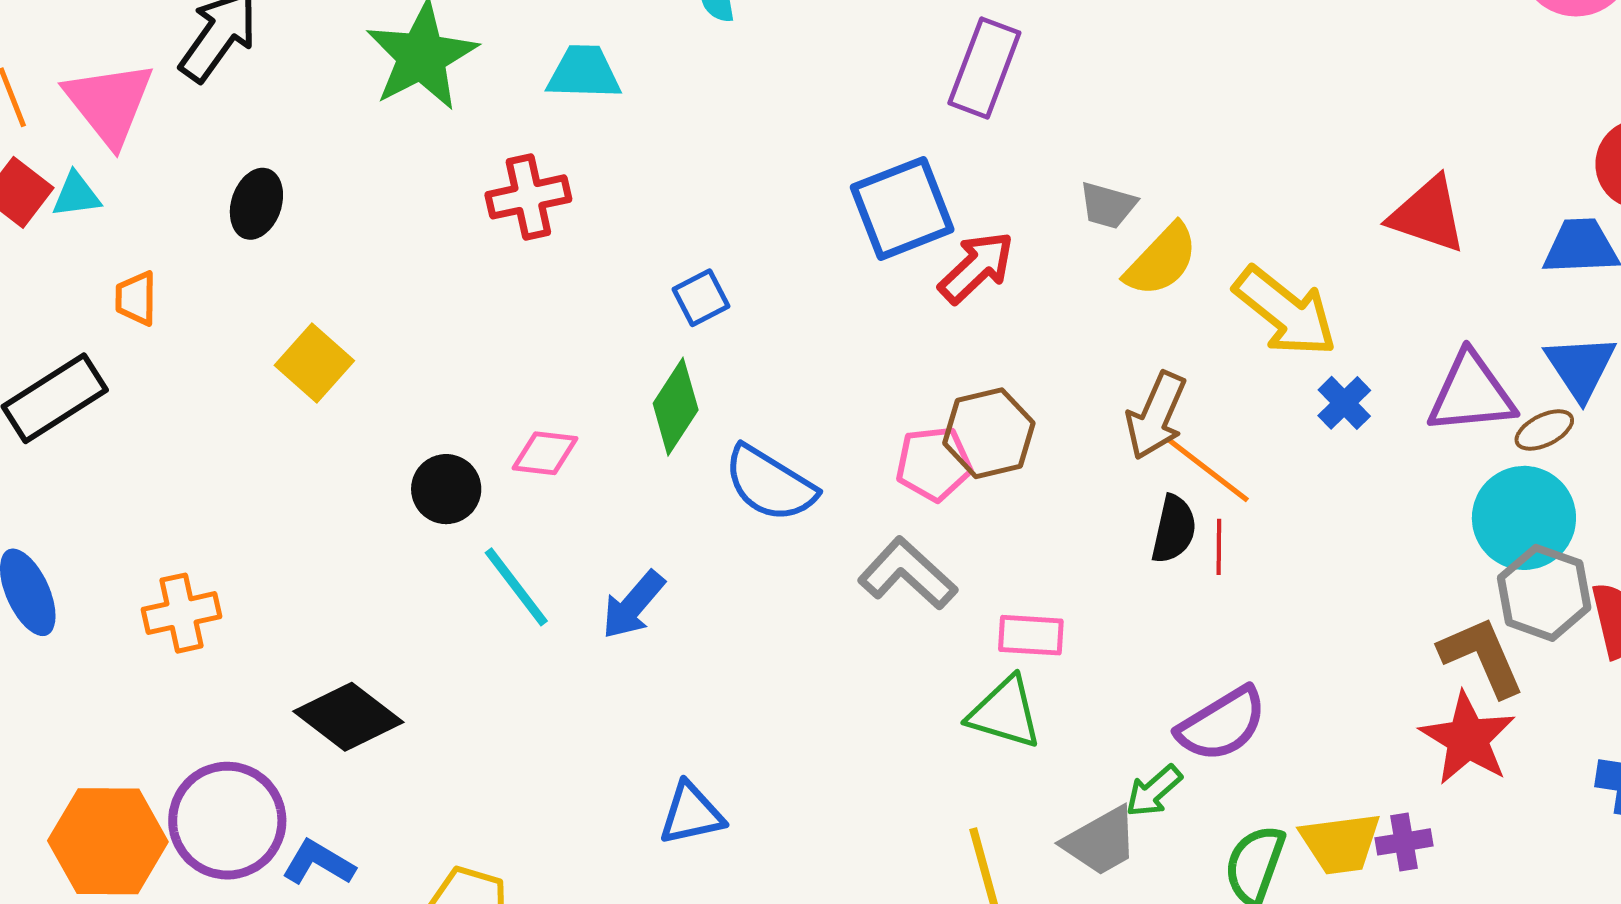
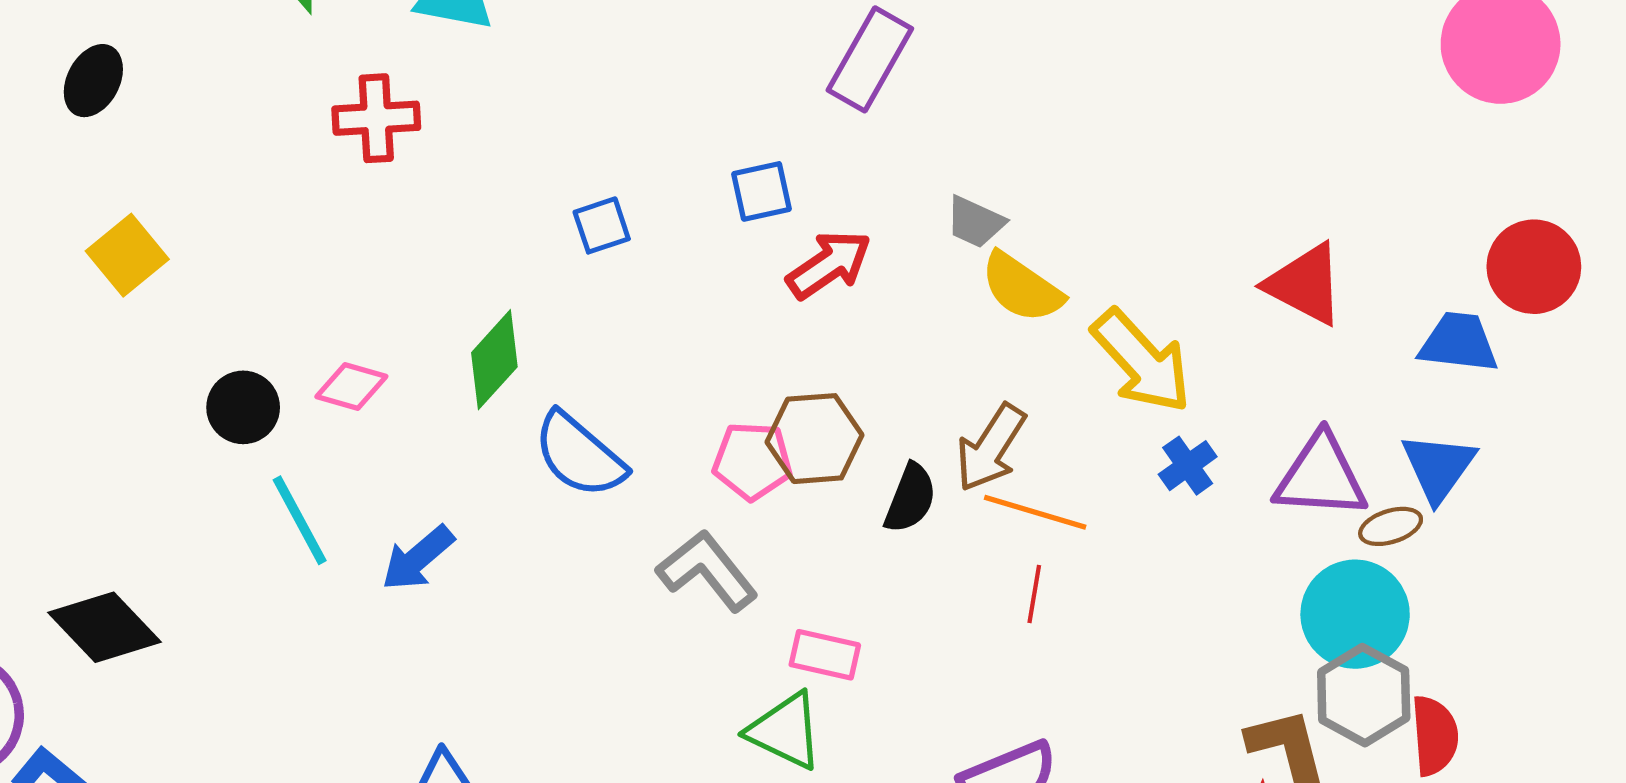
blue square: (902, 208) -> (762, 191), size x0.6
yellow semicircle: (1161, 260) -> (1022, 288), turned 72
blue square: (701, 298) -> (602, 225), moved
orange line: (1208, 470) -> (1035, 512), turned -30
black semicircle: (1174, 529) -> (910, 498), moved

